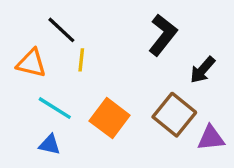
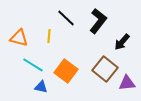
black line: (61, 30) -> (66, 18), moved
blue triangle: (50, 145) -> (41, 87), moved

